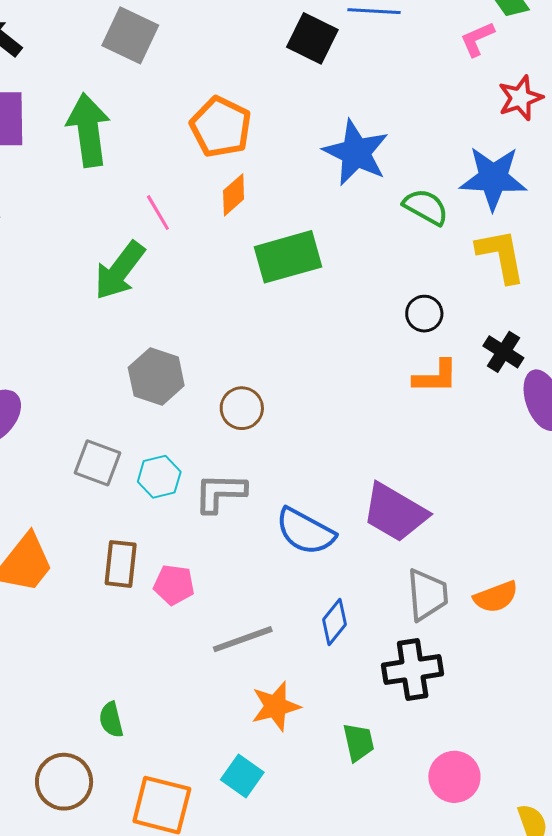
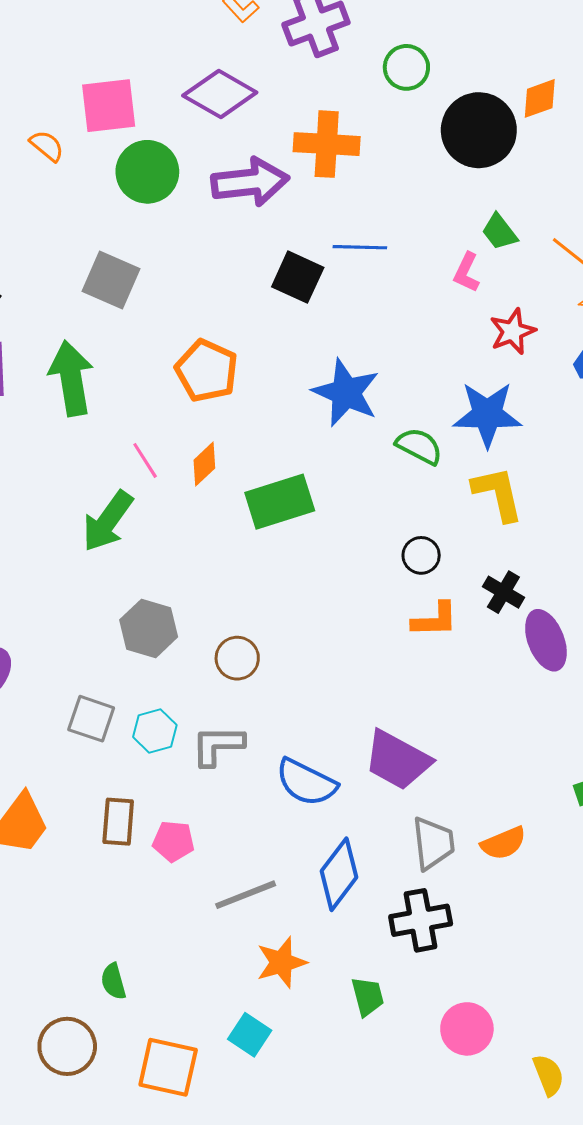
pink L-shape: (477, 39) -> (467, 272), turned -39
orange diamond: (234, 195) -> (204, 464), moved
blue diamond: (334, 622) -> (339, 874), size x1.5

